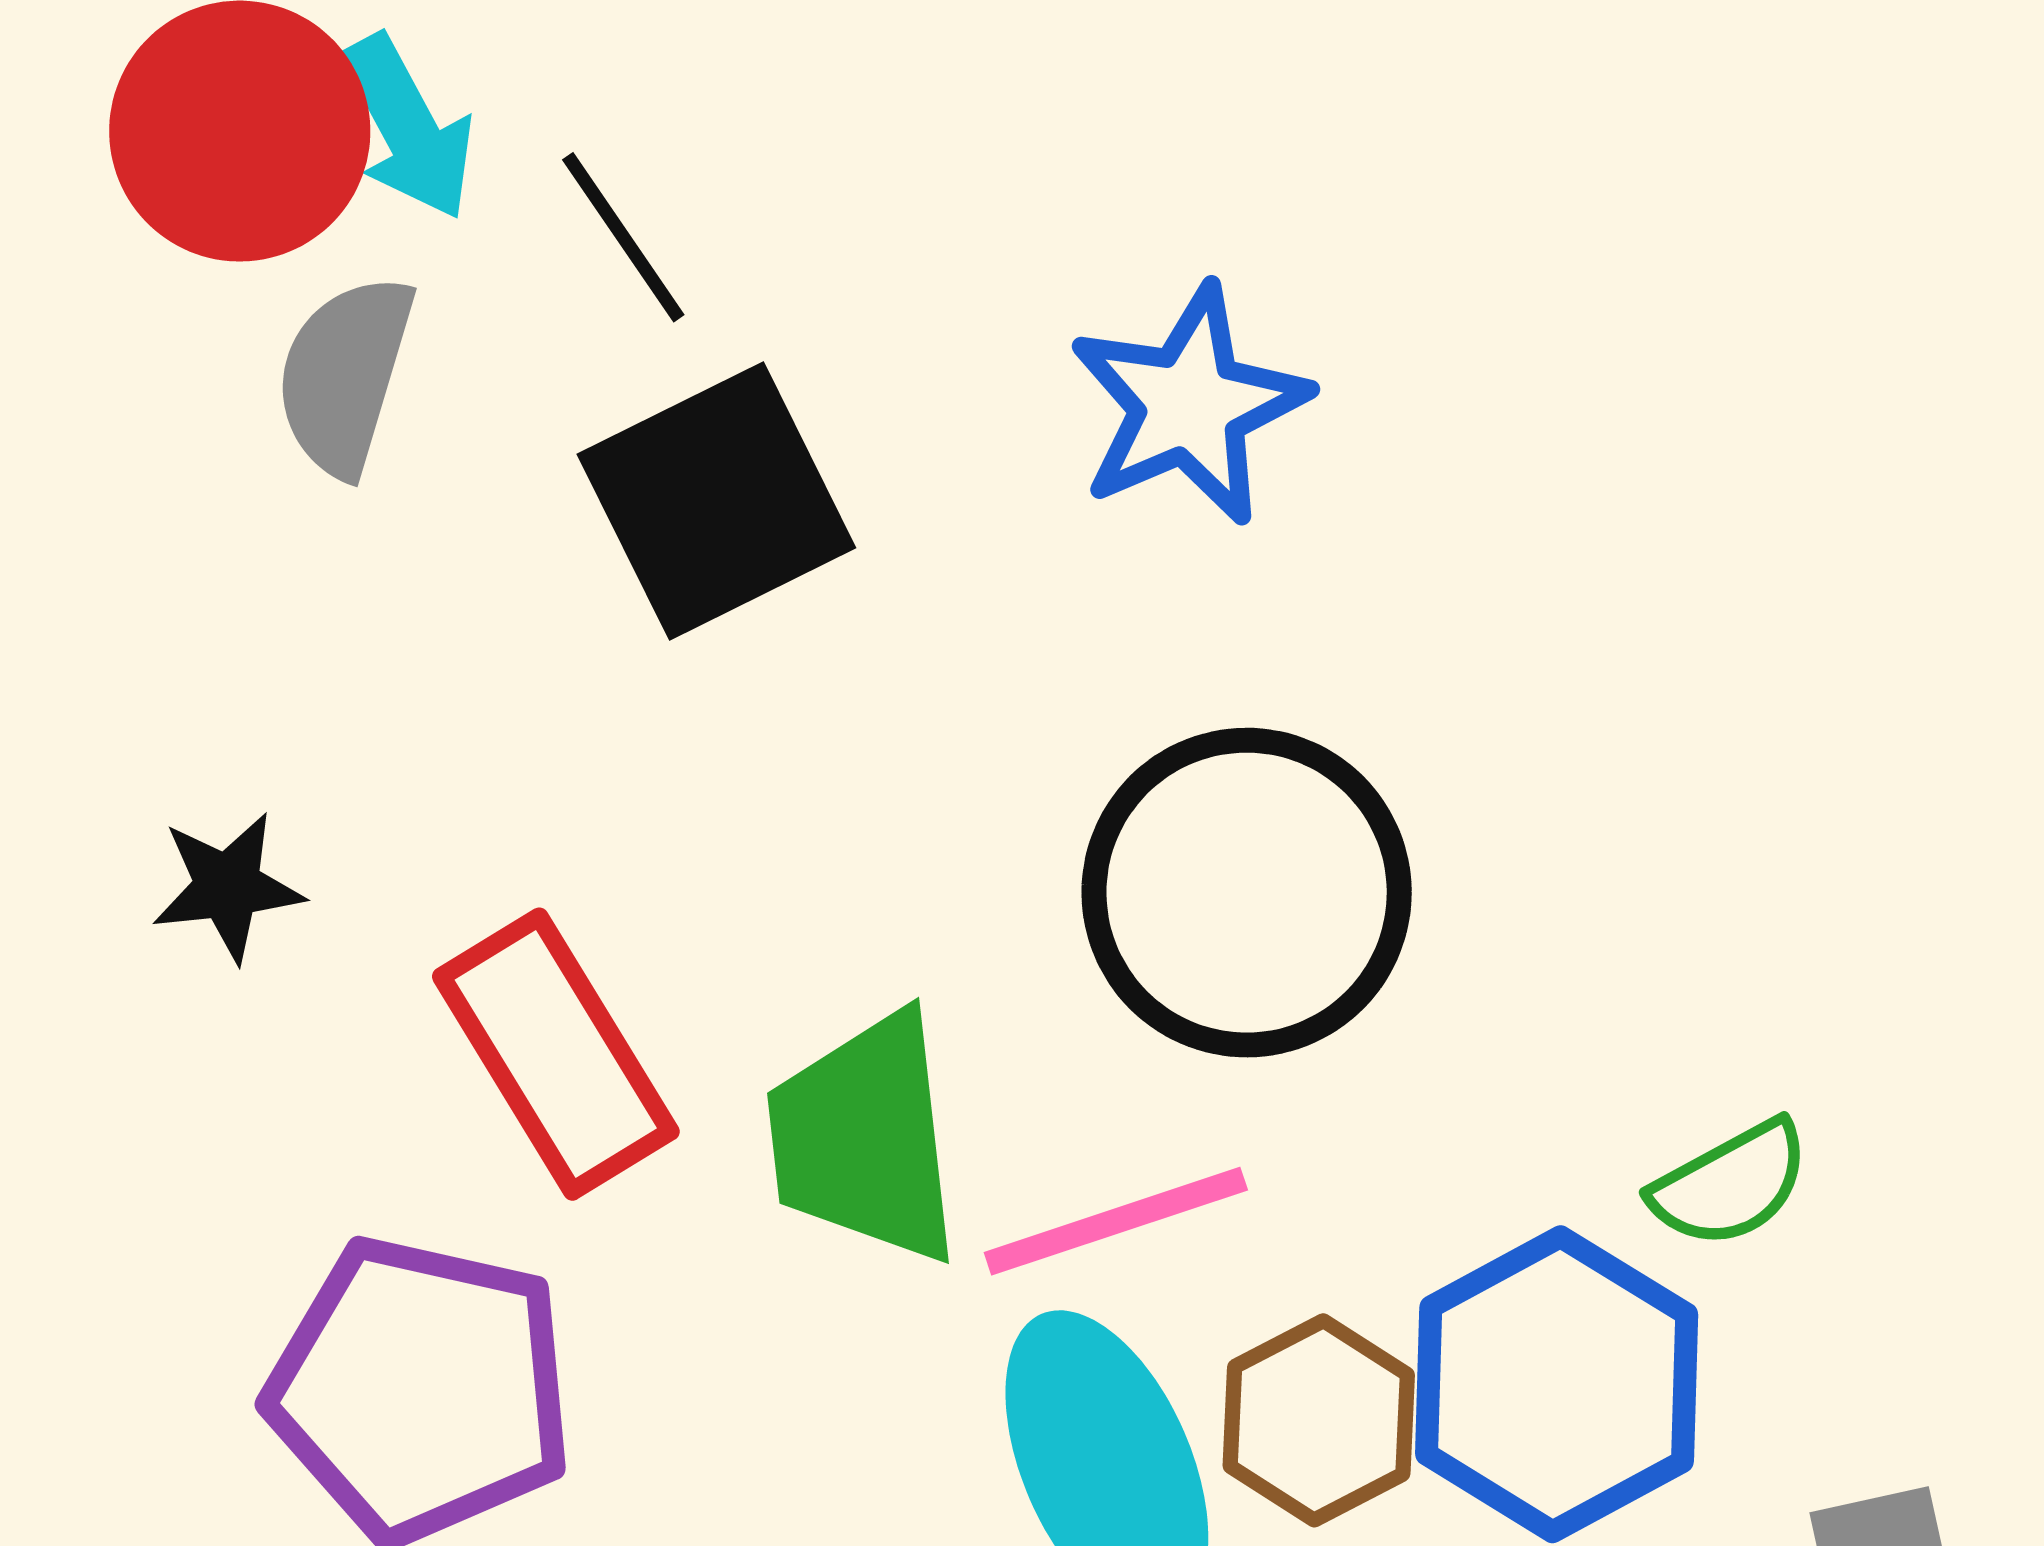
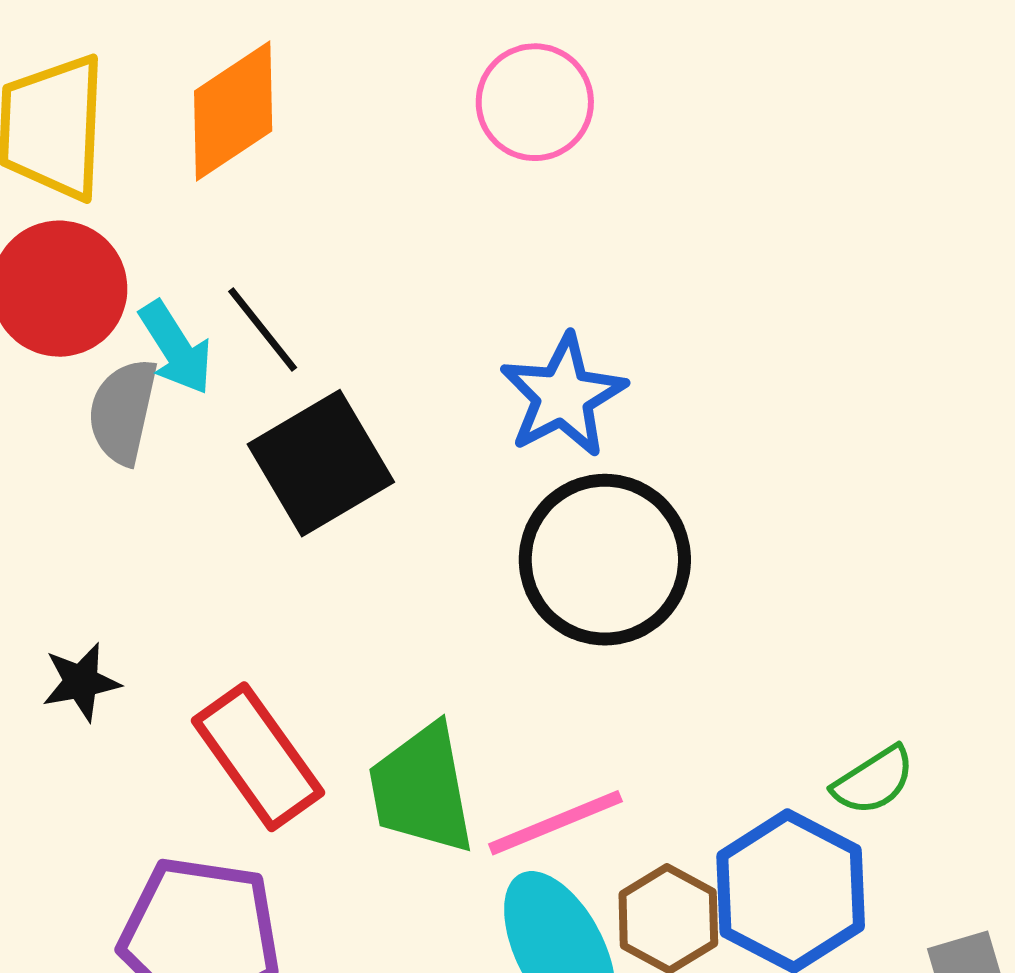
cyan arrow: (408, 127) -> (176, 348), moved
black circle: (1247, 893) -> (605, 560), moved

